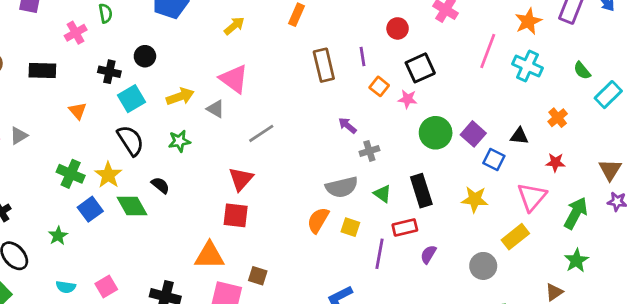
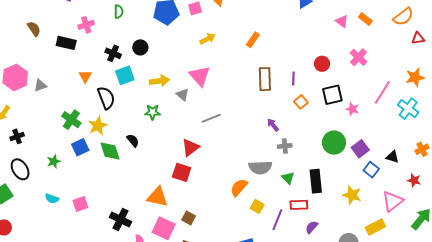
pink cross: (76, 33) -> (86, 25), moved
pink star: (408, 99) -> (352, 109), moved
black semicircle: (131, 141) -> (106, 98), moved
yellow square: (350, 227) -> (257, 206), moved

